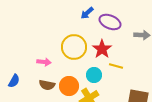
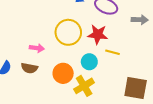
red star: (102, 49) -> (98, 34), turned -30
brown semicircle: (47, 85) -> (29, 68), moved

